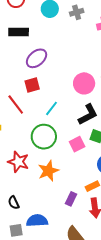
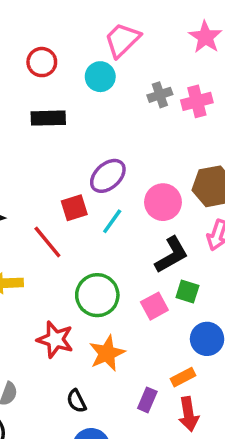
gray cross: (77, 12) -> (160, 95), moved
purple ellipse: (37, 58) -> (108, 176), moved
cyan line: (52, 108) -> (112, 221), moved
black semicircle: (14, 203) -> (76, 401), moved

